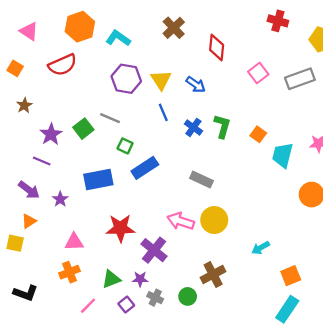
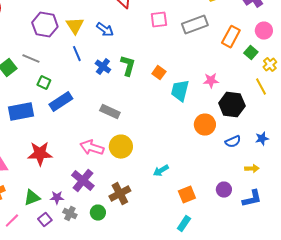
pink square: (258, 73) -> (159, 20), turned 30
purple cross: (154, 250) -> (83, 181), moved
cyan rectangle: (287, 309) -> (184, 224), size x0.7

